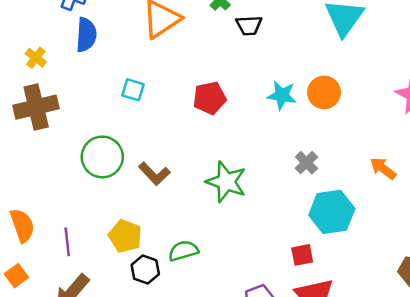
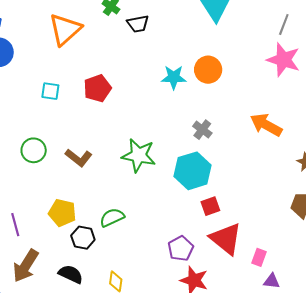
red pentagon: (210, 98) -> (97, 88), moved
green circle: (102, 157) -> (34, 150), size x0.7
orange arrow: (383, 168) -> (266, 125), size x1.4
cyan hexagon: (332, 212) -> (193, 171), moved

